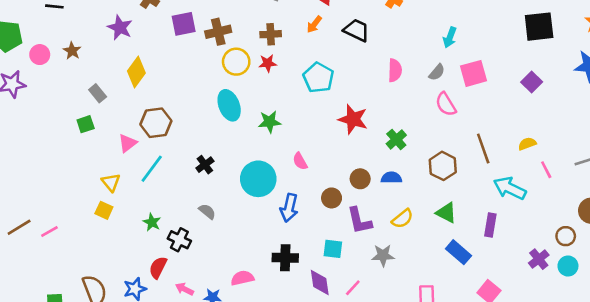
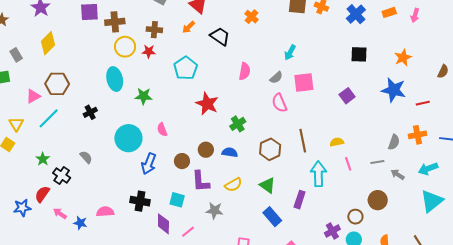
black square: (539, 27) -> (359, 54), size x0.7
black cross: (205, 165) -> (90, 112), moved
cyan arrow: (510, 188) -> (318, 174), turned 55

